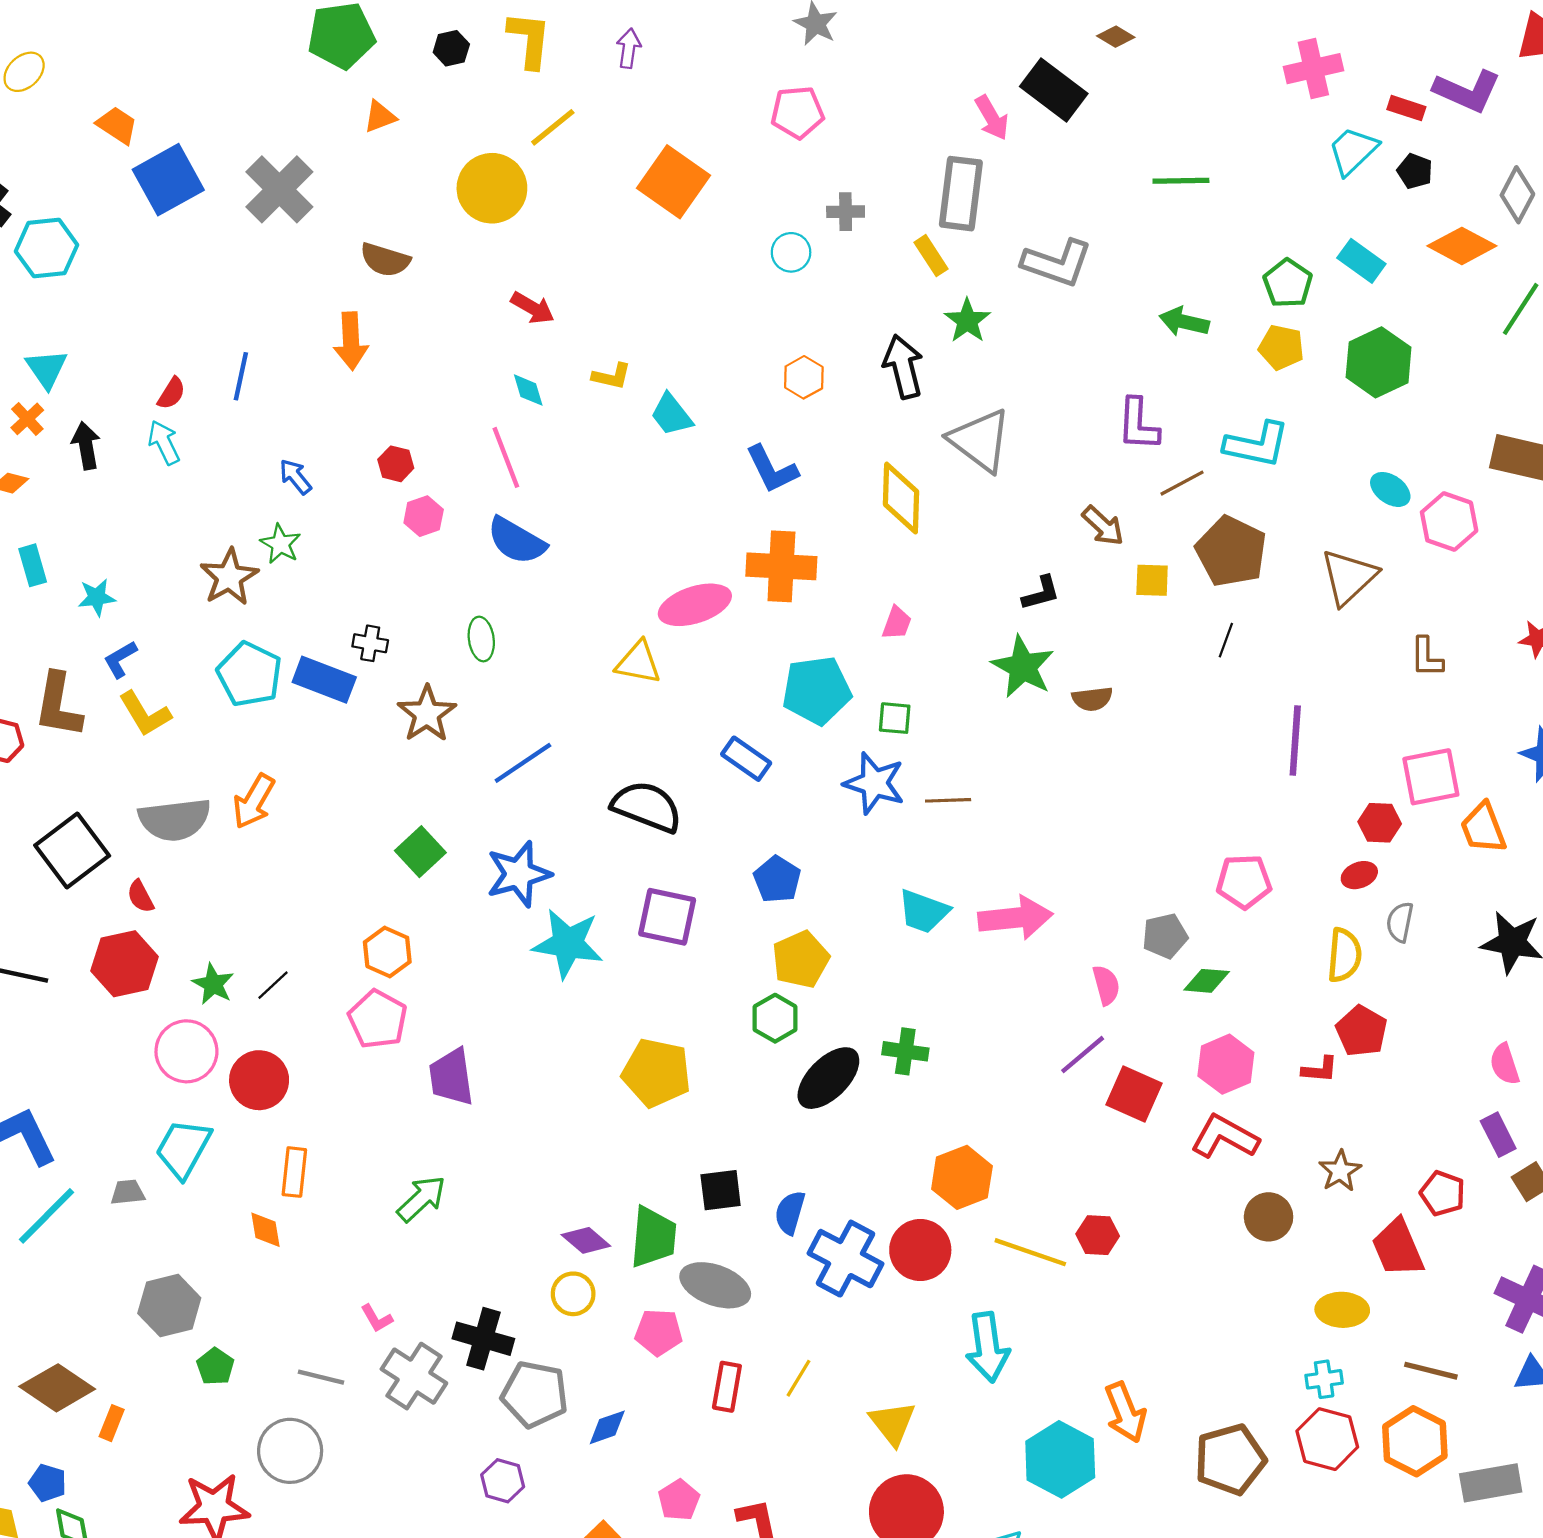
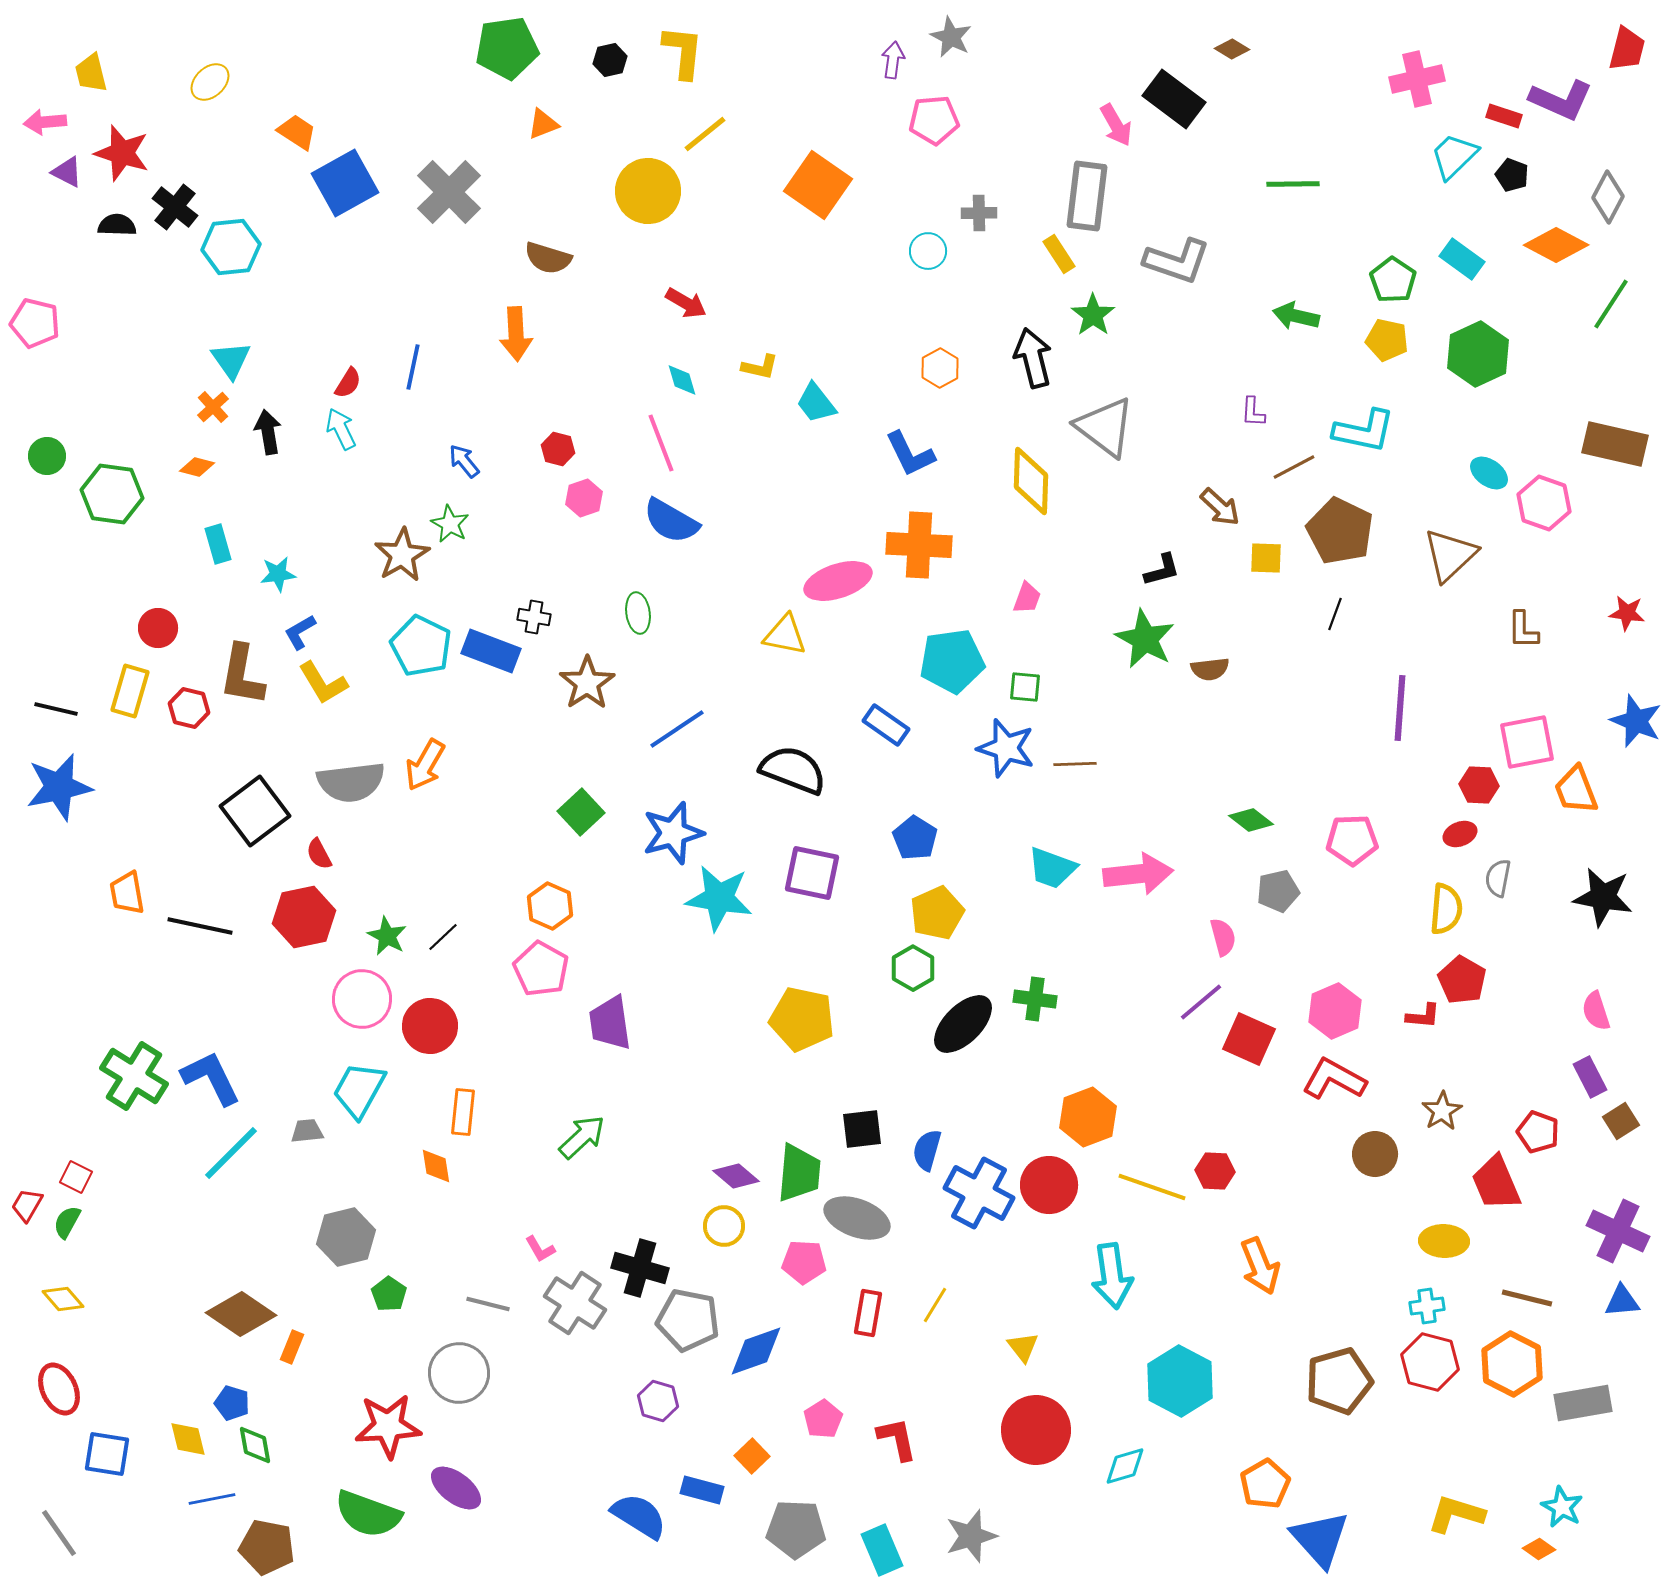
purple arrow: (629, 48) -> (893, 60), moved
purple L-shape: (1138, 424) -> (1253, 412), size x0.6
green diamond: (1207, 981) -> (1251, 820), moved, turned 33
orange arrow: (1125, 1412) -> (1260, 1266), moved
yellow triangle: (893, 1423) -> (1023, 1347), size x0.7
blue diamond: (607, 1427) -> (756, 1351), size x1.5

